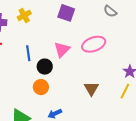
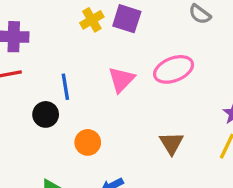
yellow cross: (24, 15) -> (92, 20), moved
black circle: (45, 67) -> (46, 114), moved

